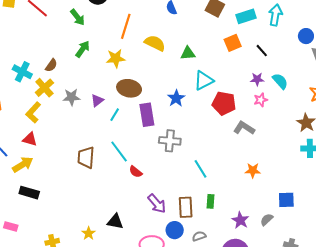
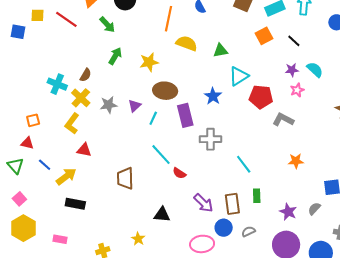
orange line: (126, 26) -> (168, 19), moved
red triangle: (30, 139) -> (84, 150), moved
brown trapezoid: (86, 157) -> (125, 178), moved
black triangle: (115, 222) -> (162, 215), moved

